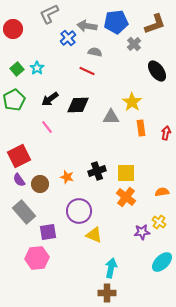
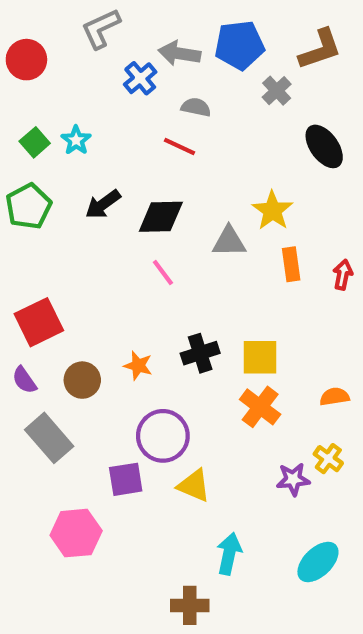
pink line: (47, 127) -> (163, 273), moved
purple semicircle: (19, 180) -> (24, 380), moved
purple square: (48, 232) -> (126, 479), moved
cyan ellipse: (162, 262) -> (318, 562), moved
brown cross: (107, 293) -> (190, 605), moved

